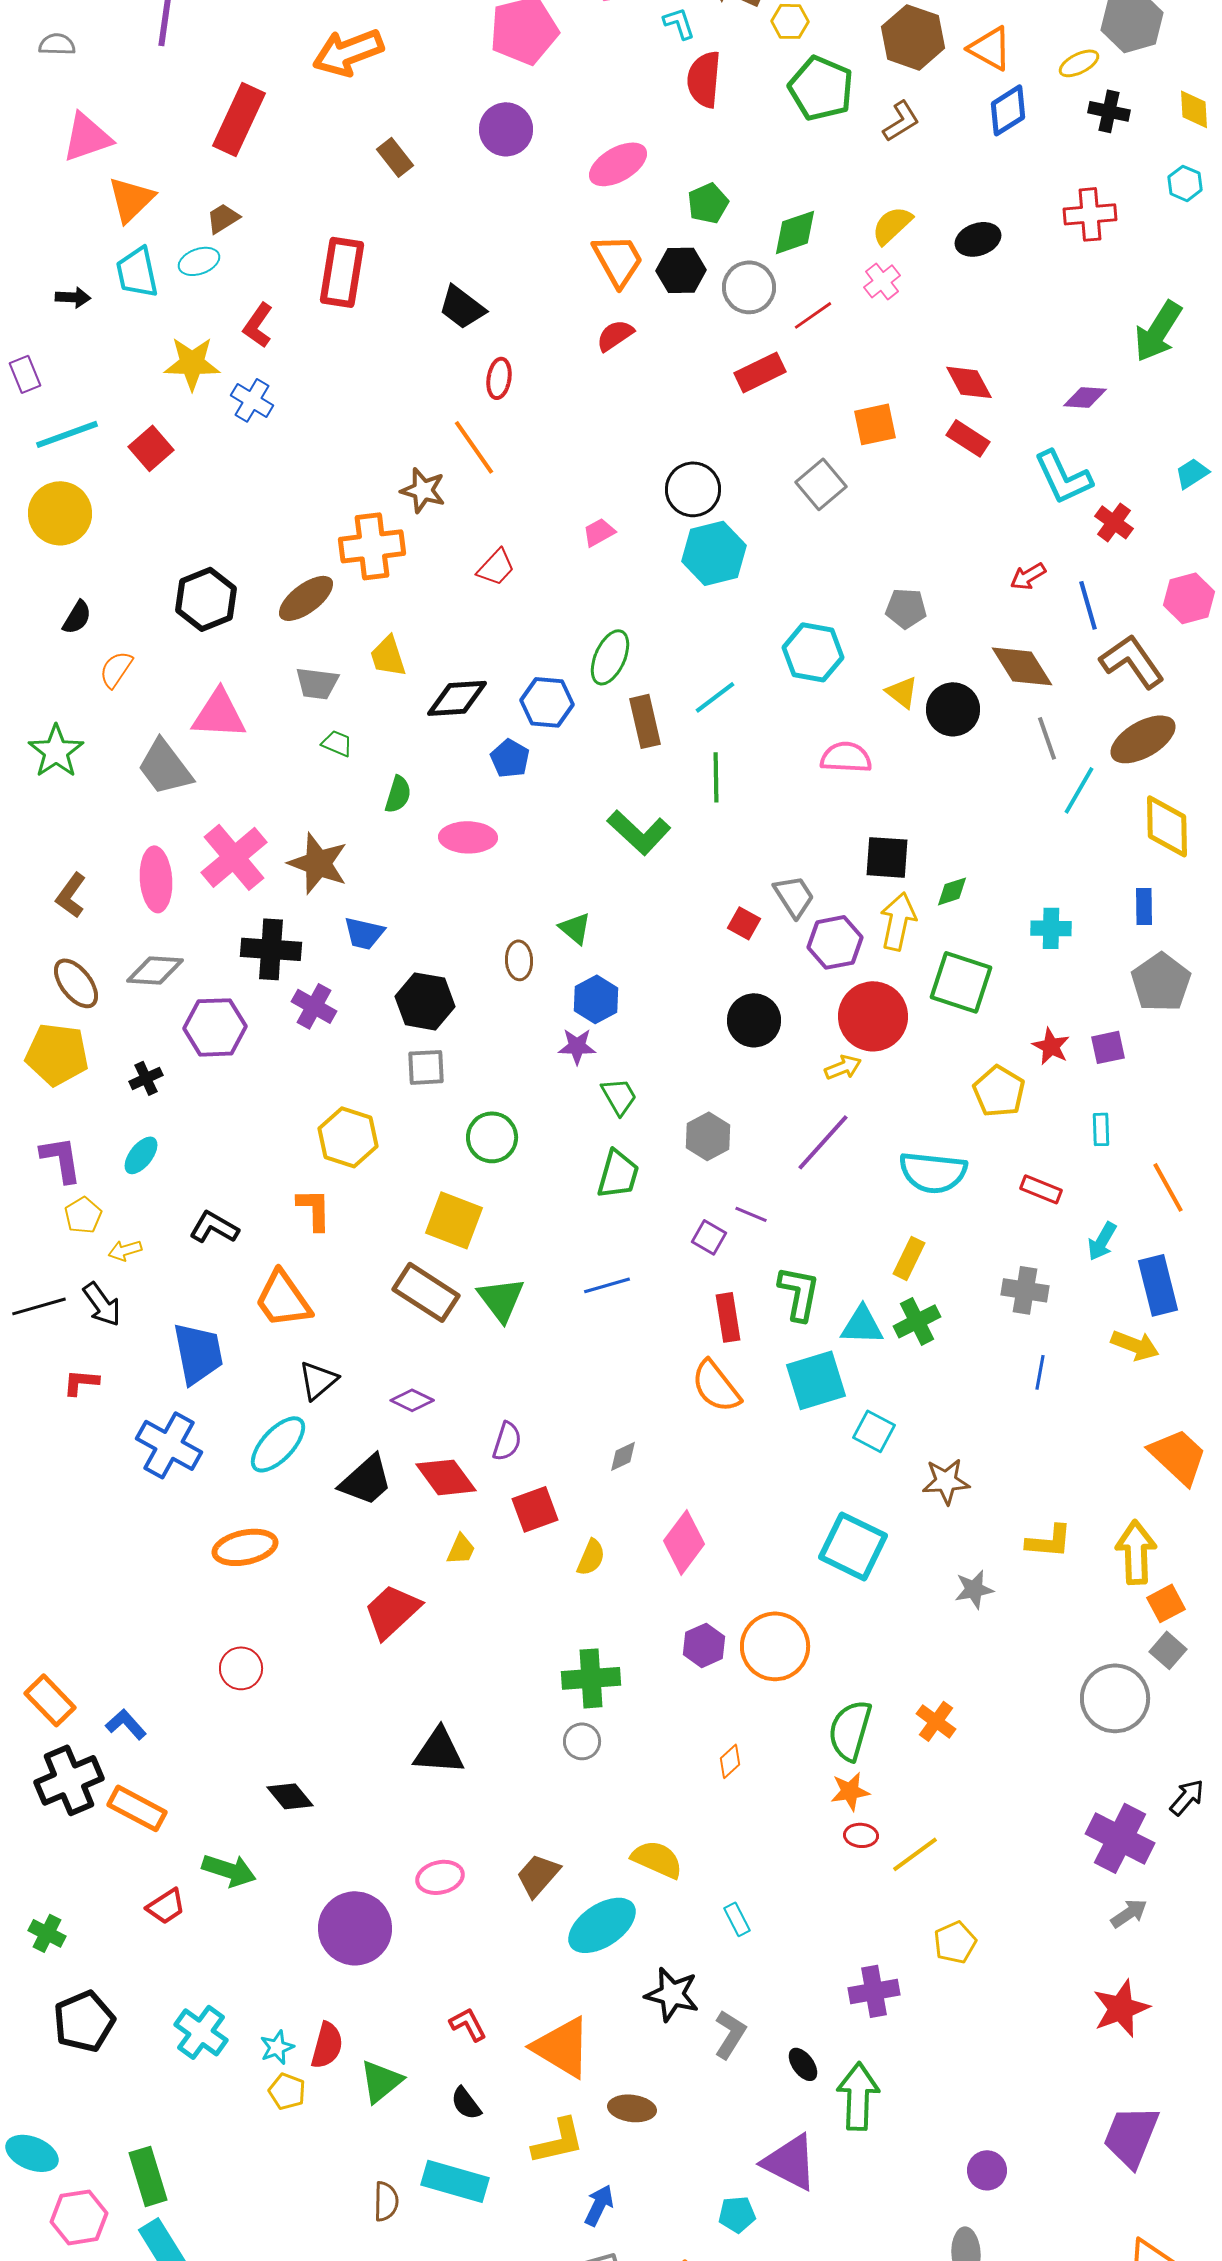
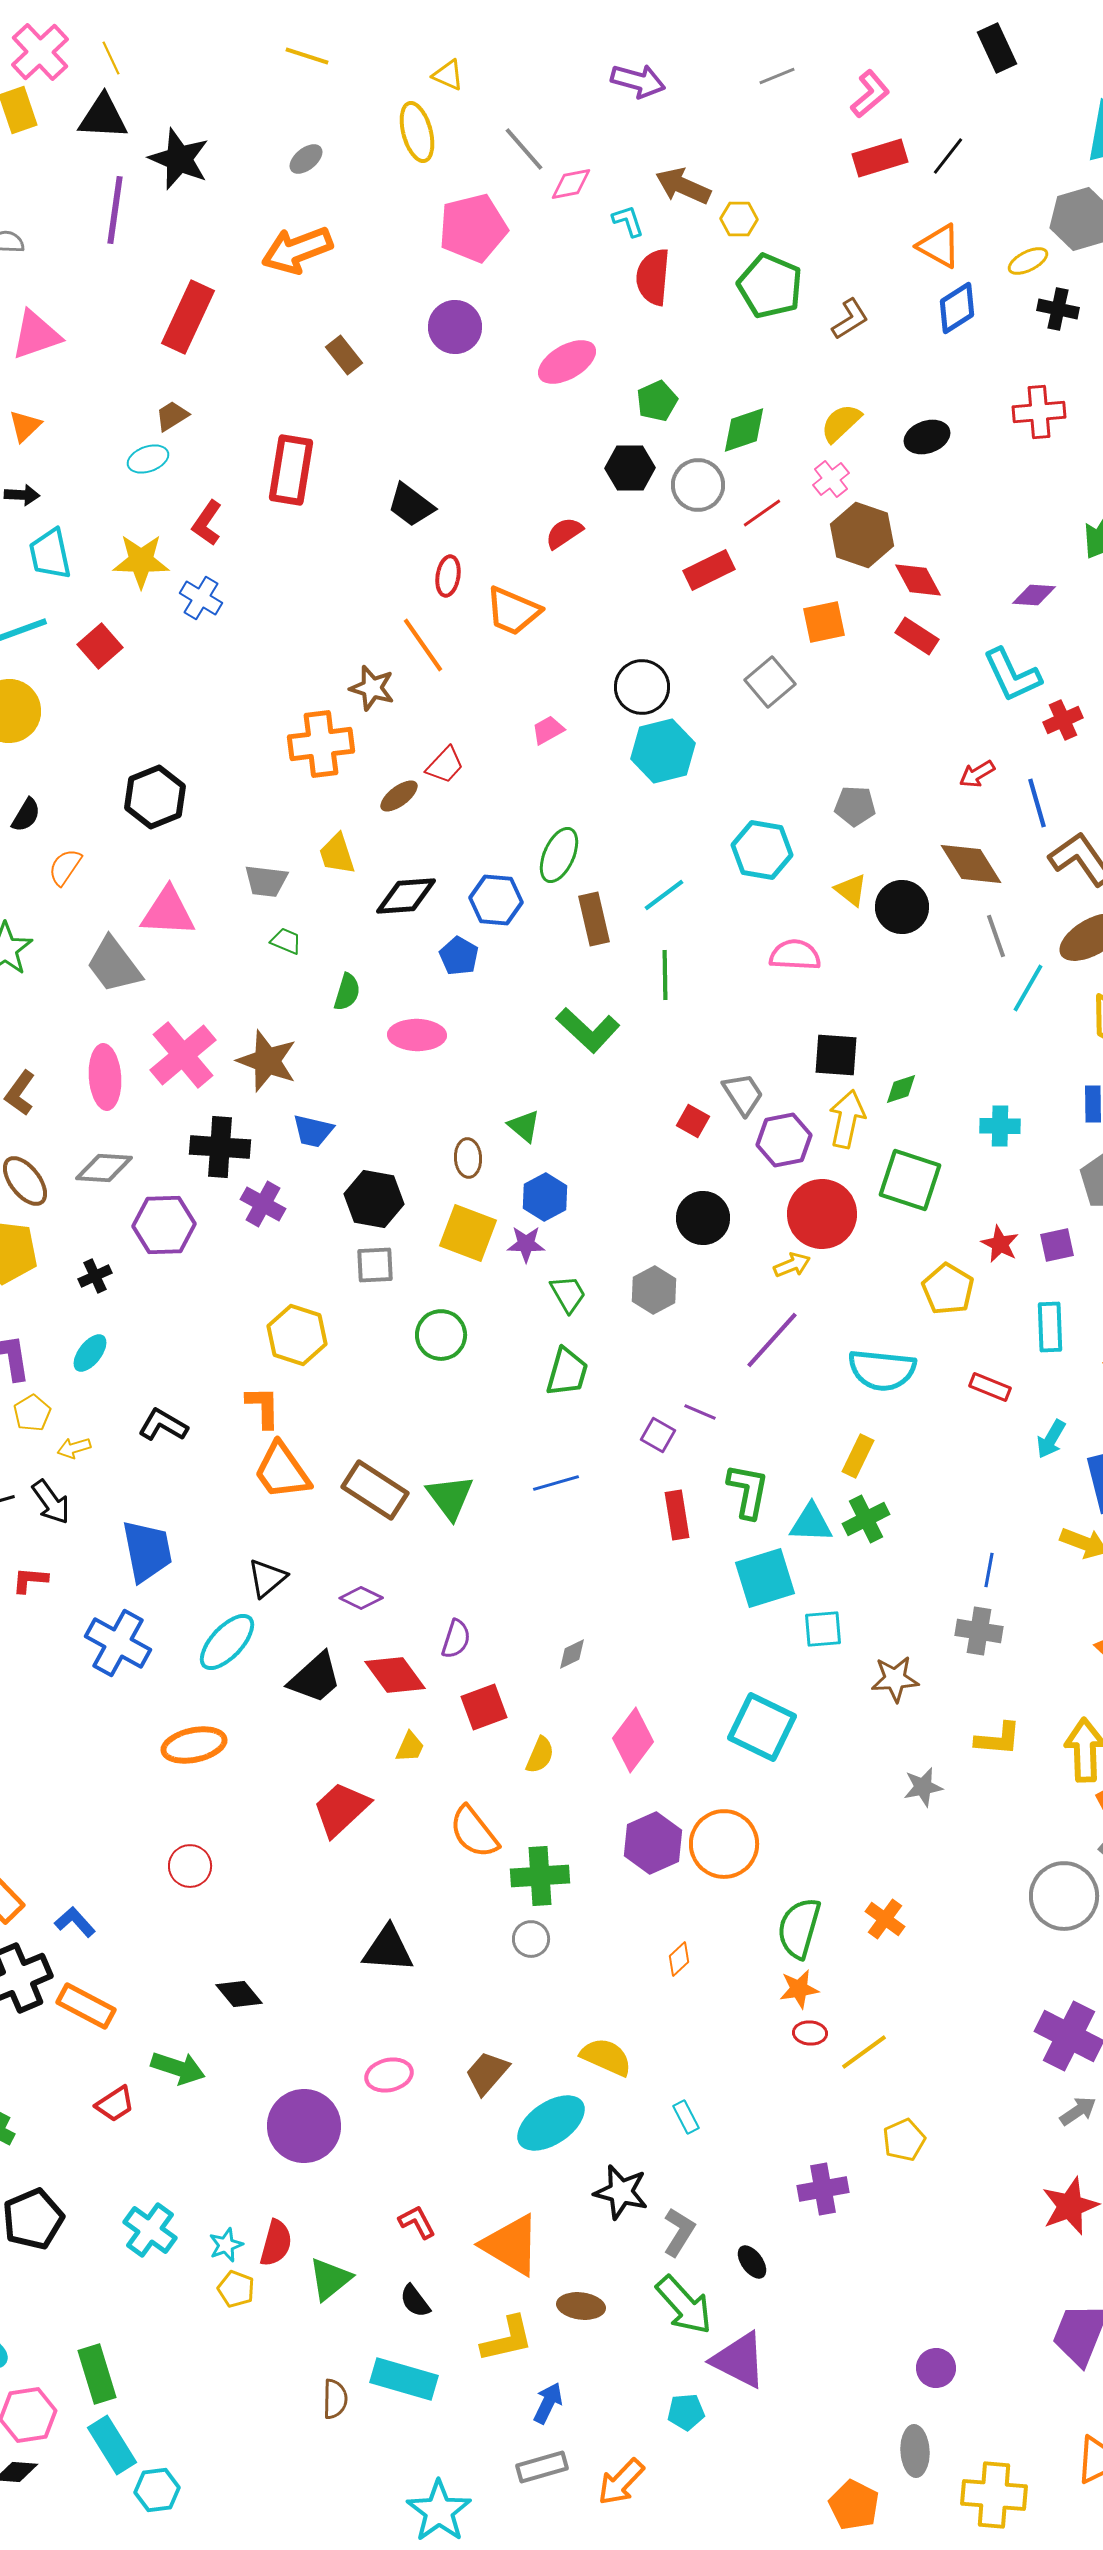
brown hexagon: (913, 37) -> (862, 535), moved
orange triangle: (131, 199) -> (25, 426), moved, size x0.7
orange trapezoid: (618, 260) -> (513, 611), moved, turned 142
cyan trapezoid: (137, 272) -> (50, 554), moved
red cross: (1114, 522) -> (1063, 720), turned 30
brown ellipse: (306, 598) -> (399, 796), moved, size x0.7
cyan rectangle: (1101, 1129) -> (1050, 1327), size x1.5
gray hexagon: (708, 1136) -> (654, 1290), moved
yellow square: (454, 1220) -> (468, 1233), moved
gray cross: (1025, 1290) -> (979, 1631), moved
orange trapezoid: (283, 1299) -> (282, 1471), moved
orange semicircle: (716, 1386) -> (474, 1832), moved
cyan square: (874, 1431) -> (823, 1629), turned -33
cyan square: (853, 1546) -> (762, 1727), moved
purple hexagon: (704, 1645) -> (653, 1843), size x1.4
green arrow: (858, 2096) -> (684, 2305), moved, turned 136

